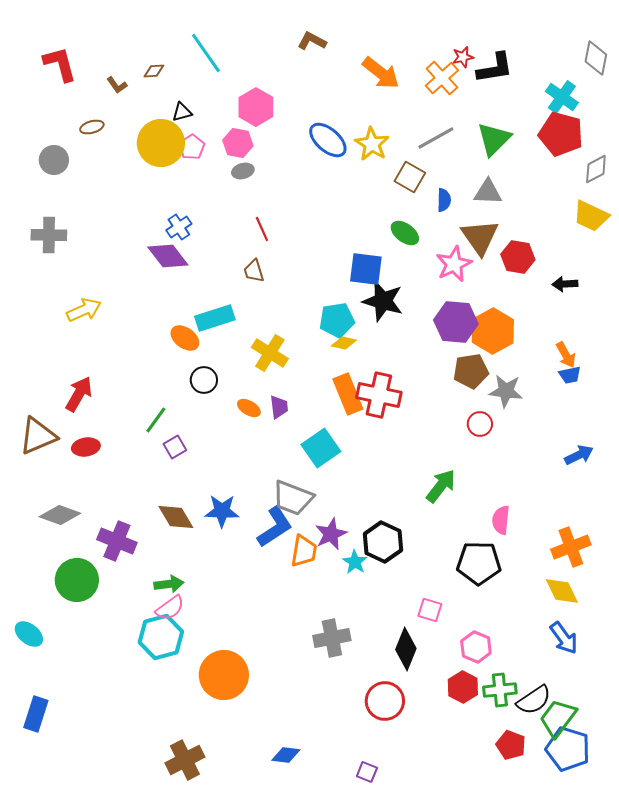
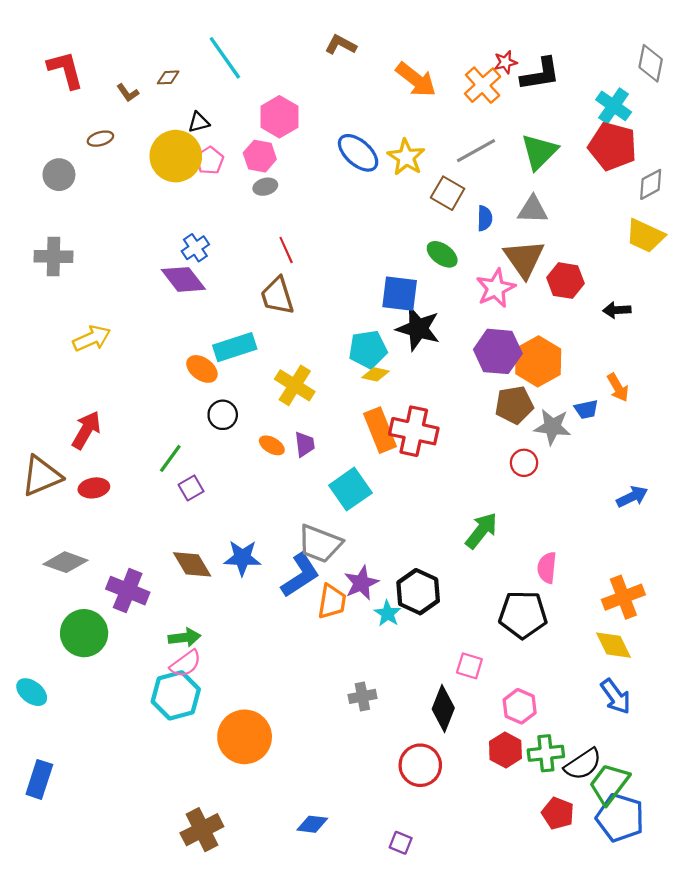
brown trapezoid: (254, 271) -> (277, 296), size x1.5
blue trapezoid: (570, 375) -> (586, 409), moved
gray cross: (332, 638) -> (362, 696), size x0.7

